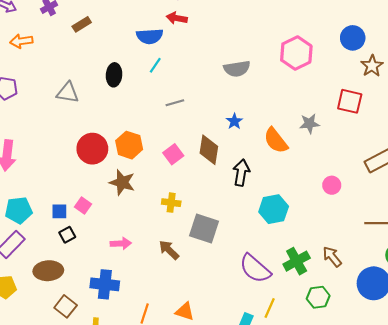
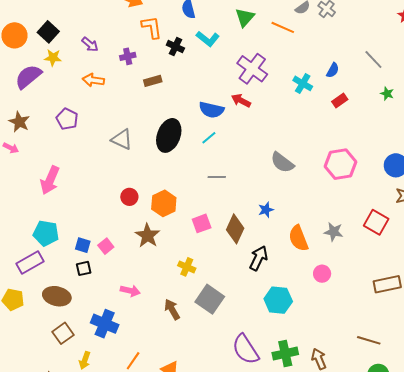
gray semicircle: (237, 69) -> (282, 162), turned 30
black ellipse: (114, 75) -> (169, 135), size x1.5
red circle: (92, 149) -> (129, 197), size x0.6
pink circle: (332, 185) -> (322, 274), moved

